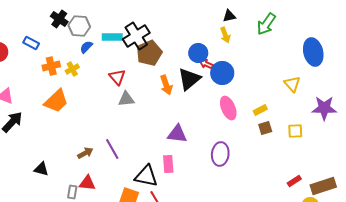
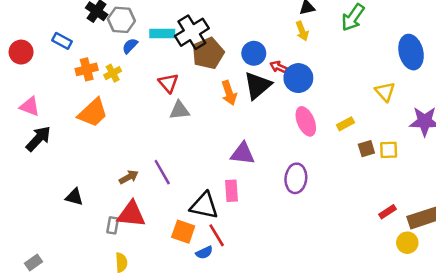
blue circle: (198, 53) -> (254, 53), moved
brown square: (265, 128) -> (366, 149), moved
red triangle: (87, 183) -> (131, 214), size x1.4

